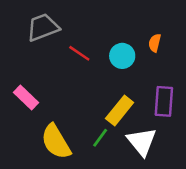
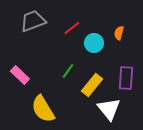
red line: (79, 53) -> (72, 28), moved, turned -72
green line: (100, 138) -> (68, 71), moved

